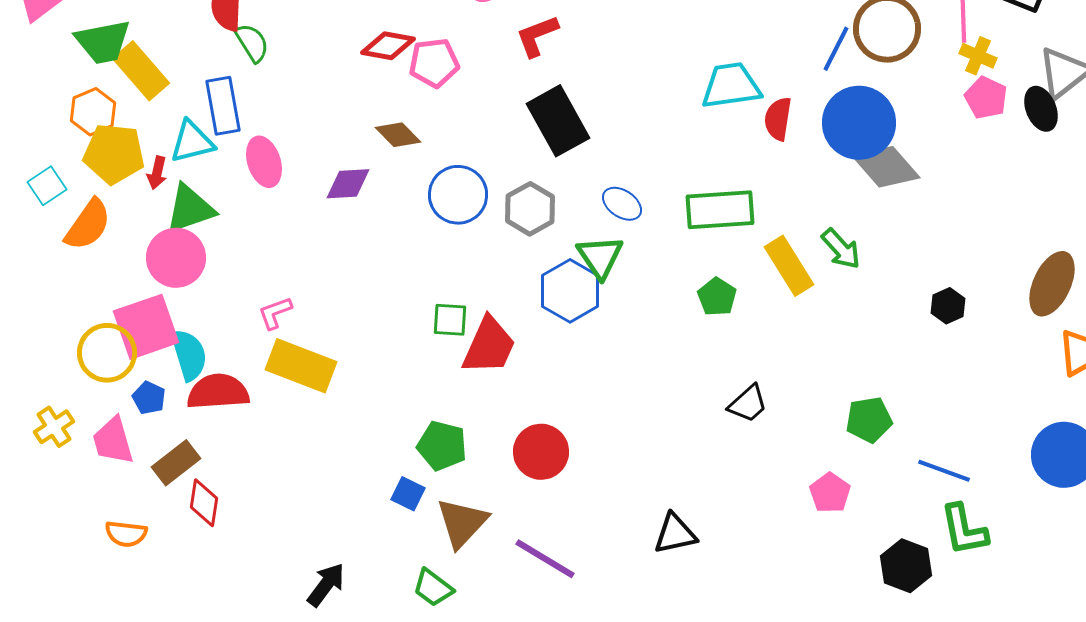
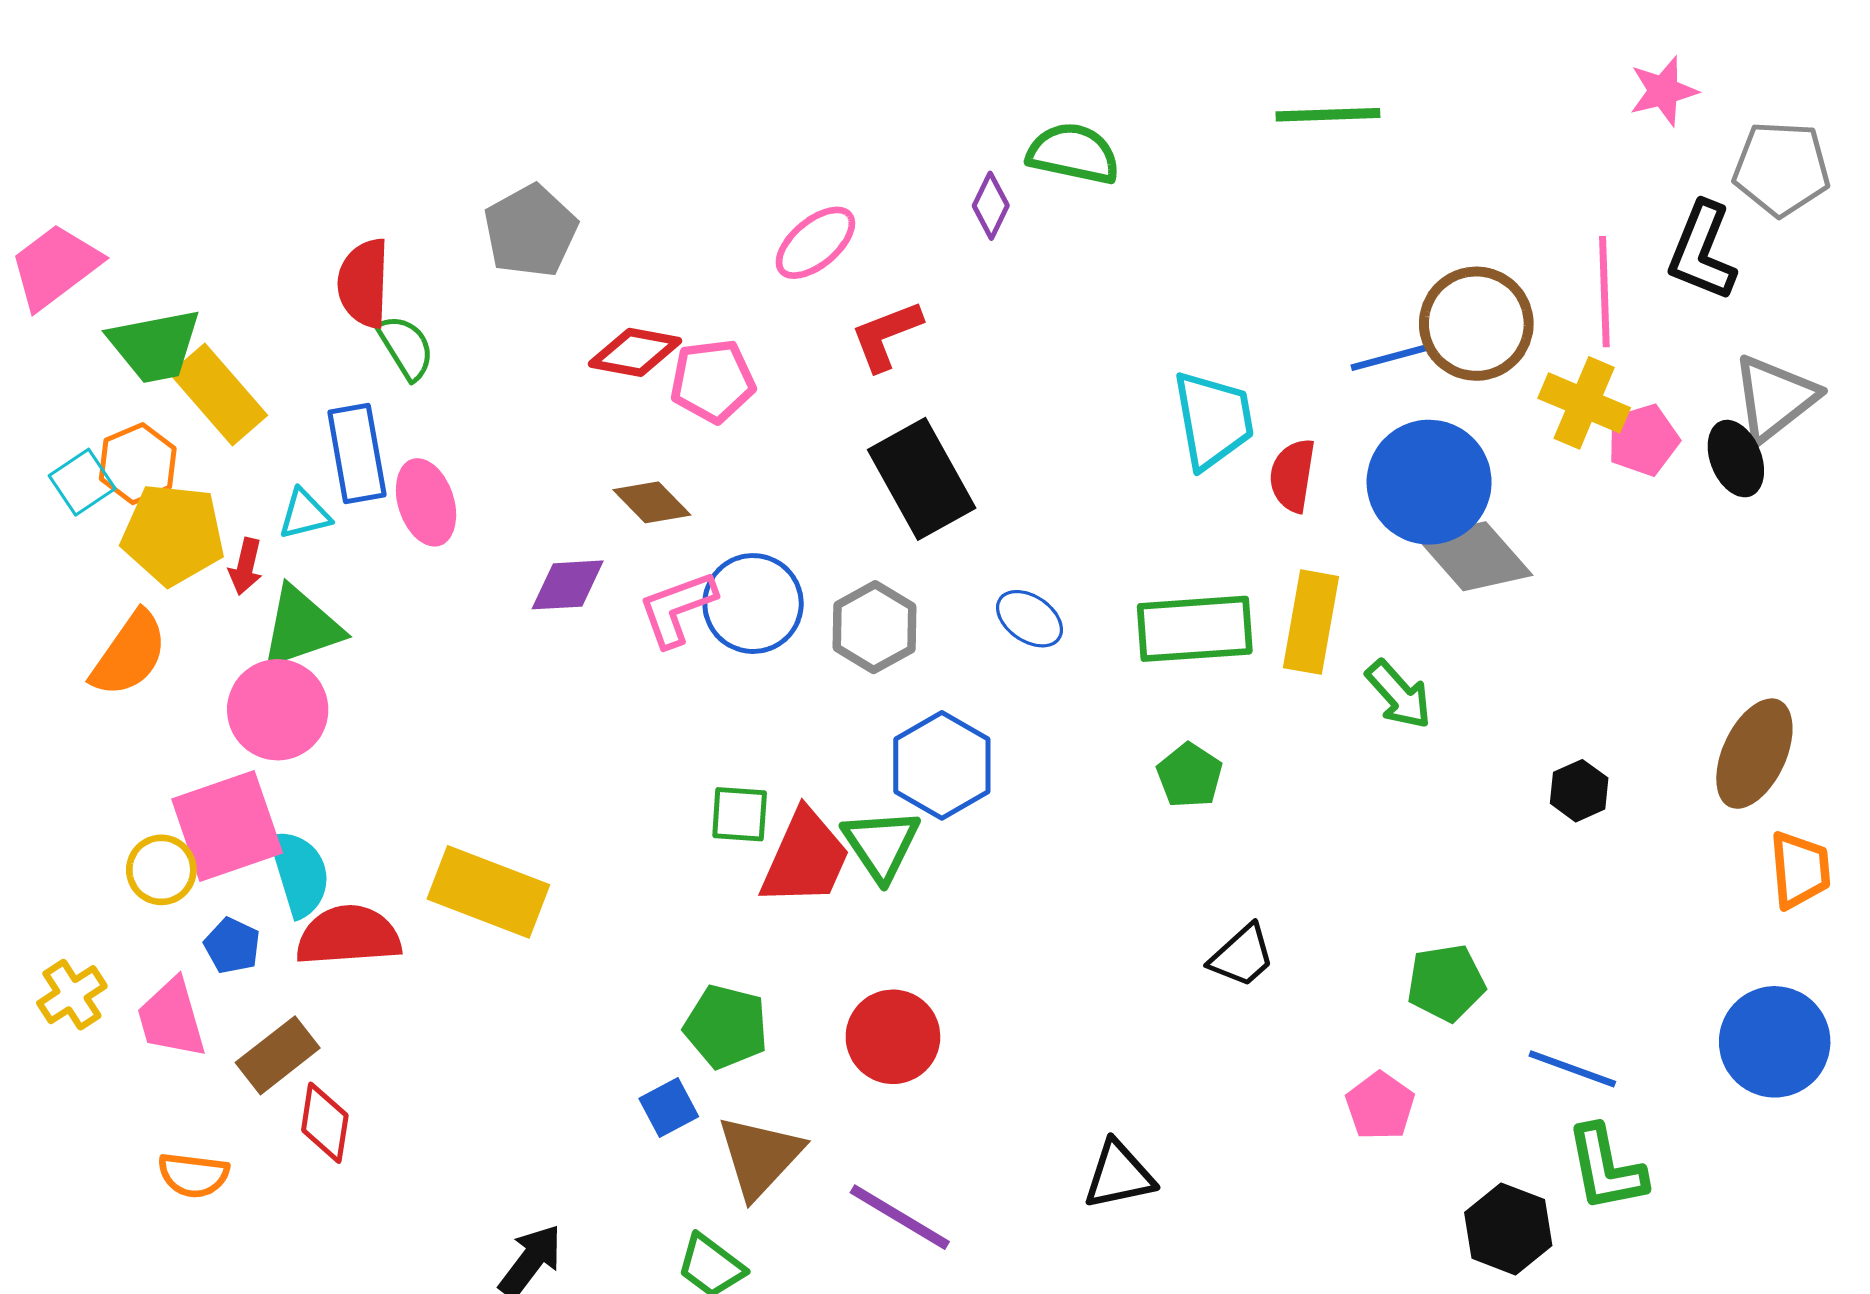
blue line: (836, 49) -> (1390, 357), turned 48
yellow cross: (978, 56) -> (1584, 403), moved, size x1.4
cyan trapezoid: (731, 86) -> (1213, 420), turned 88
pink pentagon: (986, 98) -> (1643, 440), turned 30
cyan triangle: (192, 142) -> (305, 514), size x0.7
pink ellipse: (264, 162) -> (426, 502), moved
cyan square: (47, 186) -> (82, 482), moved
green triangle: (600, 257) -> (881, 845), moved
yellow rectangle: (789, 266) -> (1311, 622), moved, turned 42
pink L-shape: (275, 313) -> (677, 609), moved, size x1.4
yellow circle: (107, 353) -> (161, 870), size x0.7
blue square: (408, 494) -> (669, 1108), turned 36

